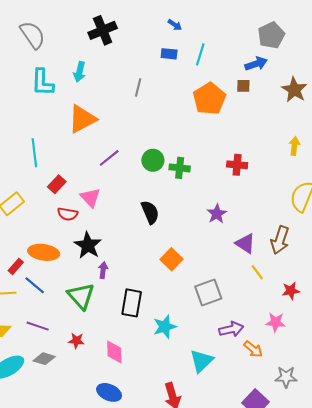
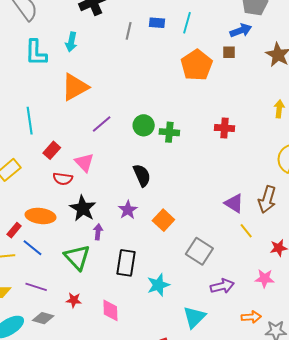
gray line: (138, 88) -> (129, 31), moved
purple star: (217, 214) -> (128, 210), moved
gray square: (208, 293) -> (199, 251), turned -36
orange arrow: (253, 349) -> (251, 317), moved, turned -42

